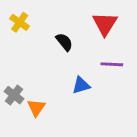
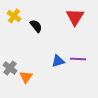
black semicircle: (64, 42) -> (36, 26), moved
purple line: (112, 64) -> (78, 59), moved

